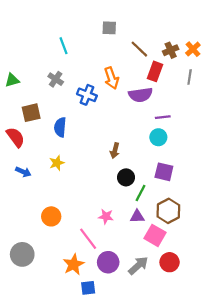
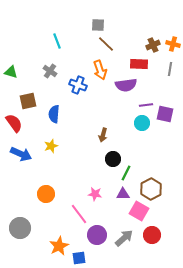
brown line: (139, 49) -> (106, 44), moved
orange cross: (193, 49) -> (173, 44), turned -32
red rectangle: (155, 71) -> (139, 64), turned 72
green triangle: (12, 80) -> (11, 72), turned 32
blue arrow: (23, 172) -> (21, 154), size x1.5
purple square: (164, 172) -> (165, 114), moved
orange star: (74, 264) -> (59, 246), moved

